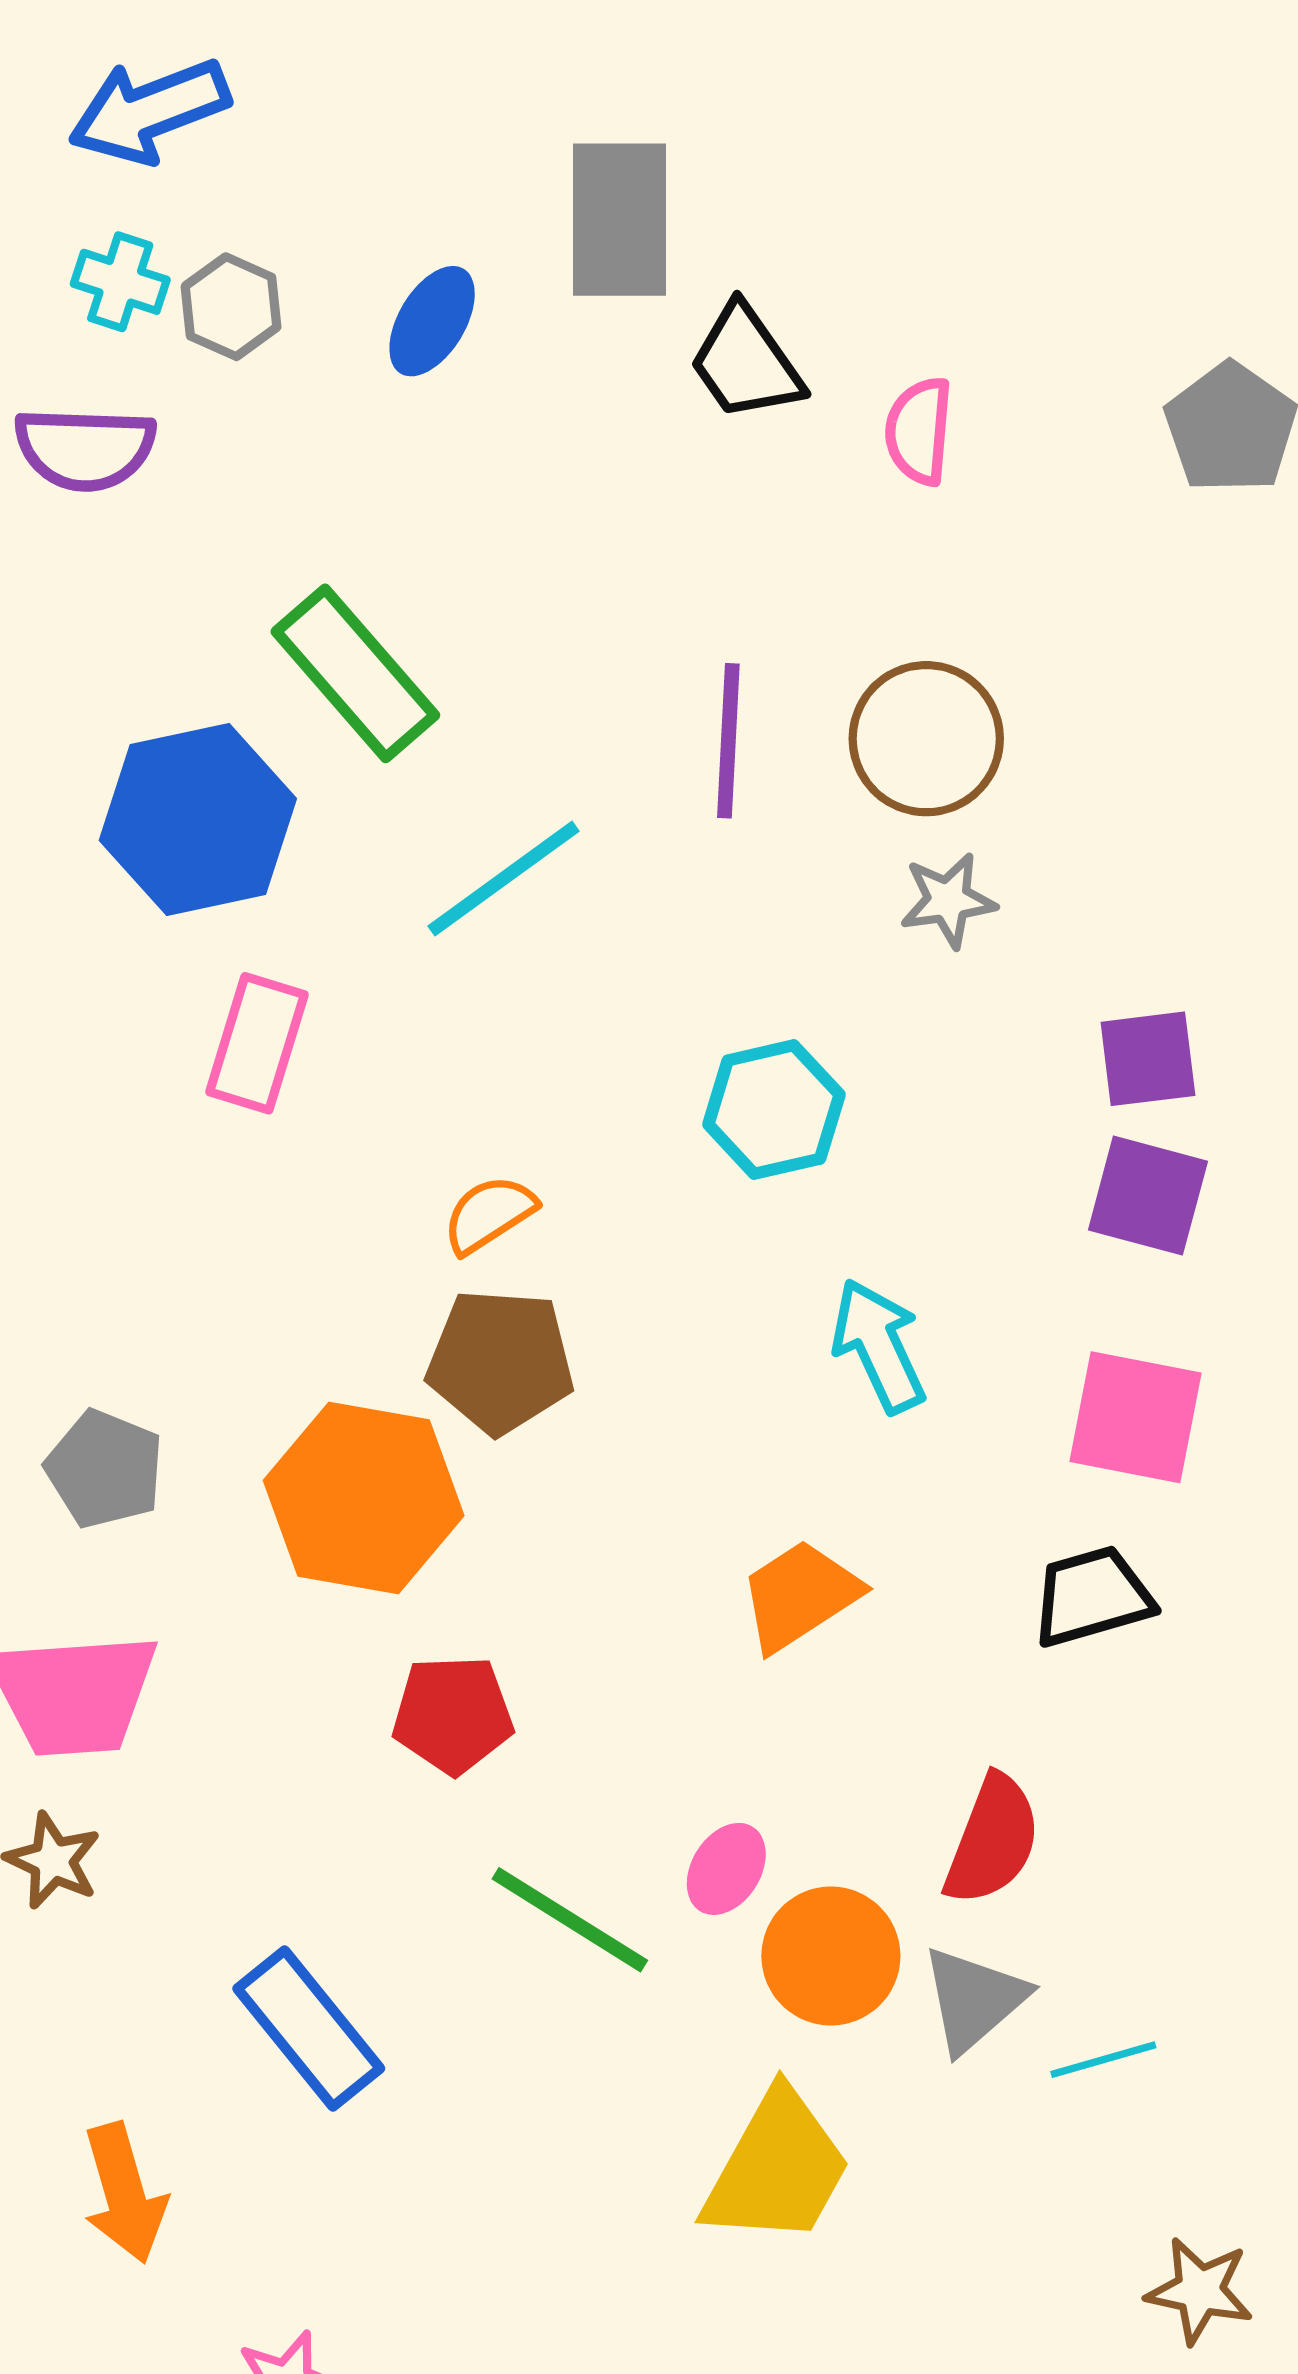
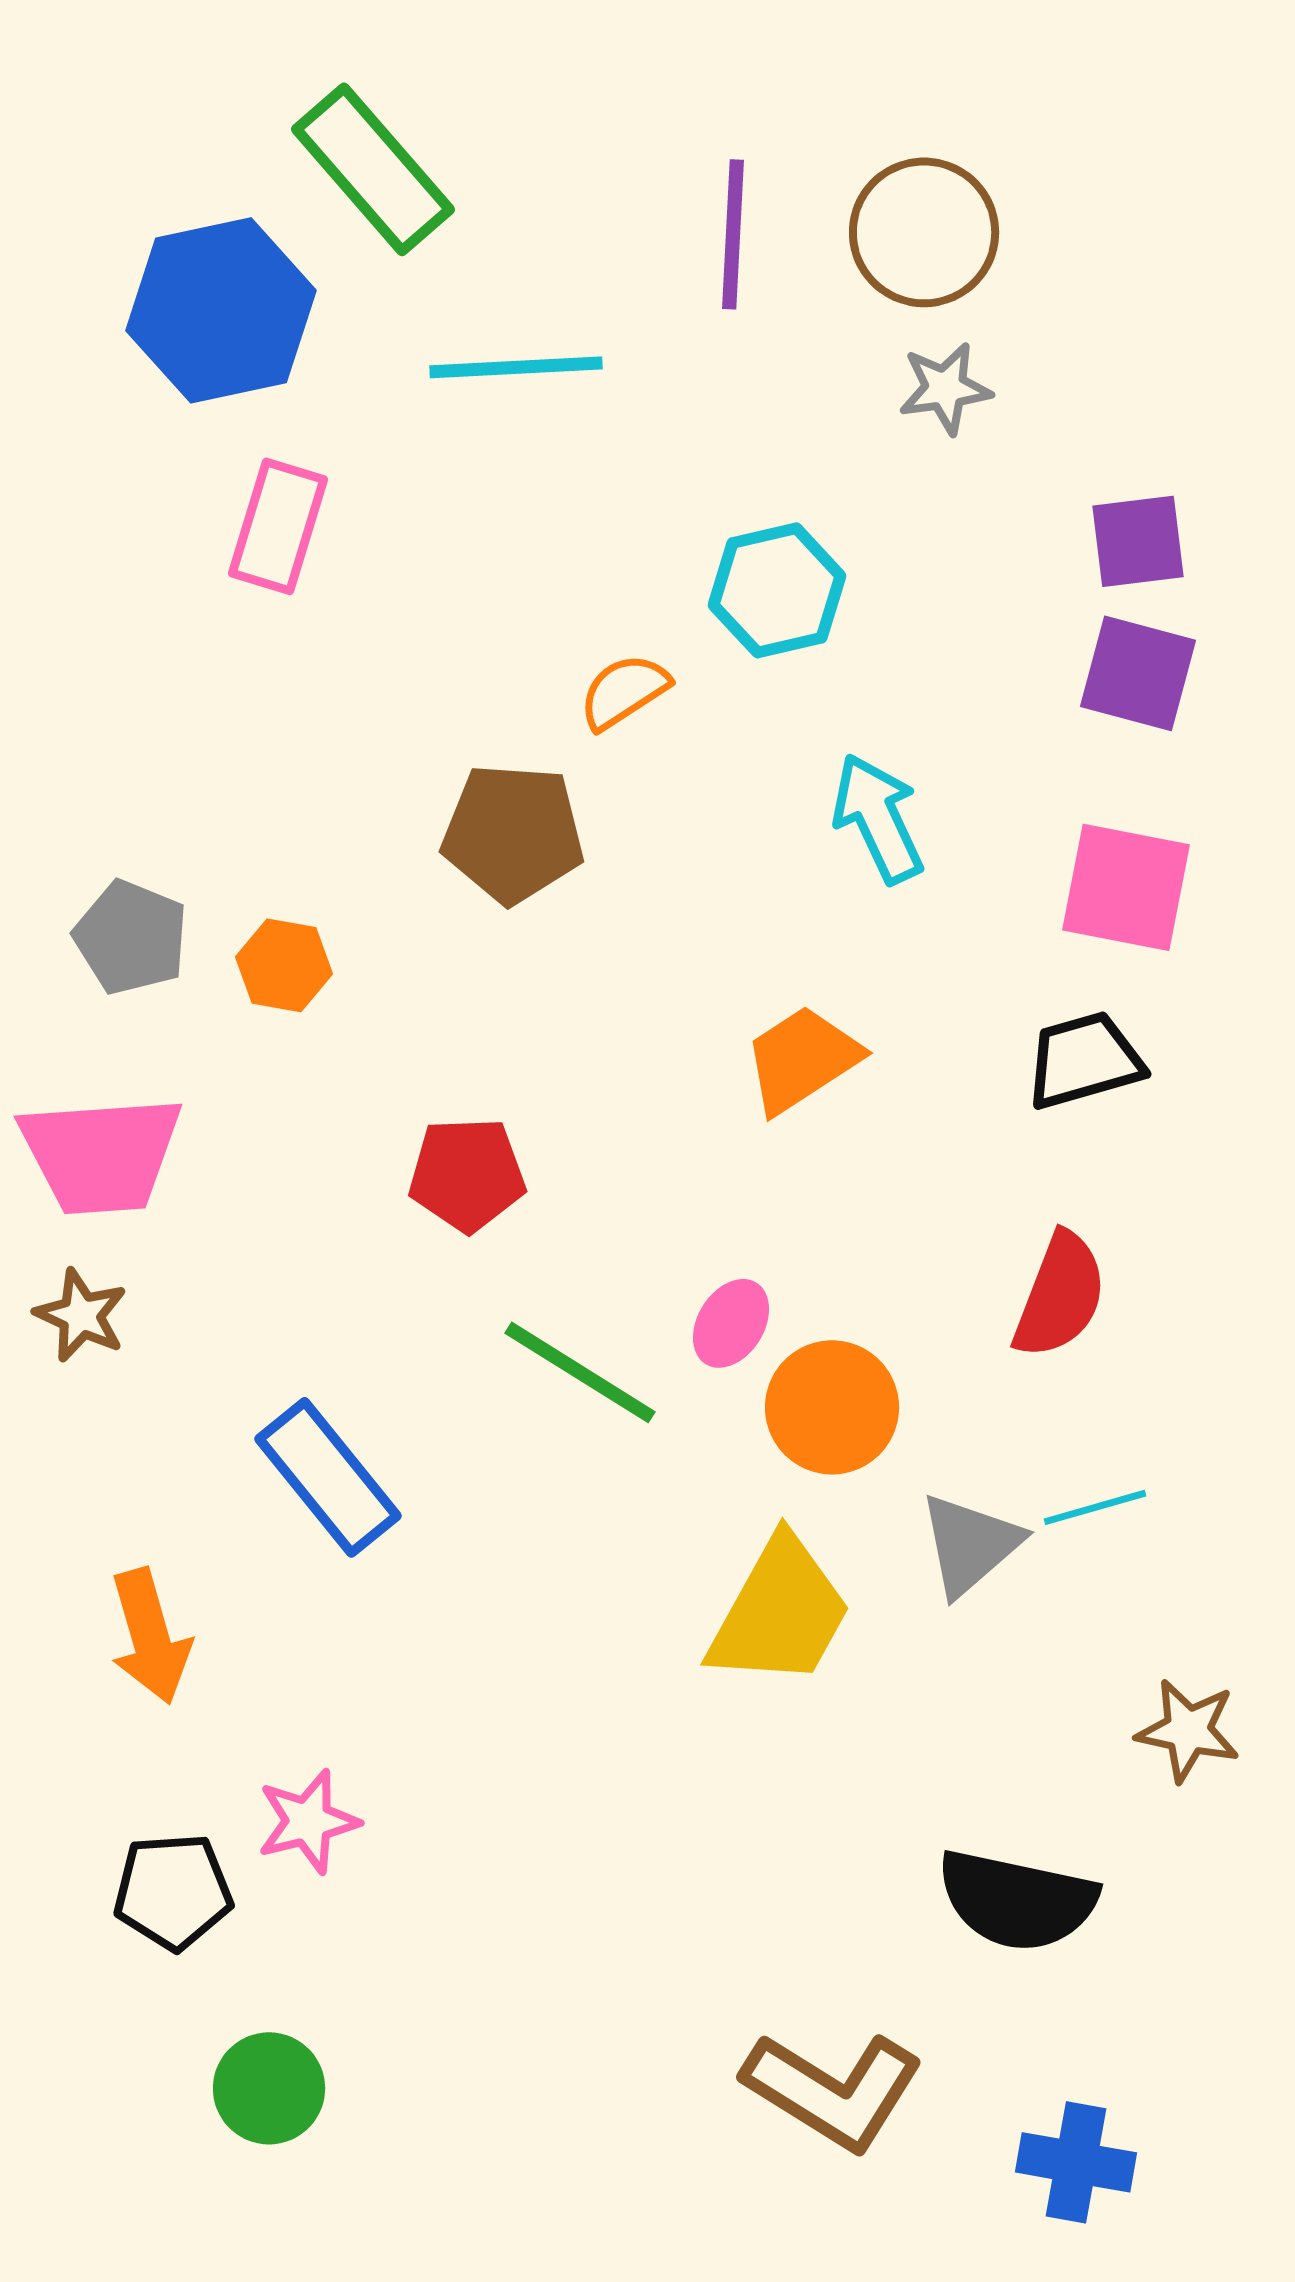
cyan line: (504, 879) -> (516, 367), turned 33
orange semicircle: (489, 1214) -> (624, 691), moved
orange hexagon: (364, 1498) -> (284, 965), moved, size x0.5
red semicircle: (993, 1840) -> (1060, 1295), moved
gray triangle: (974, 1999) -> (970, 1544), moved

